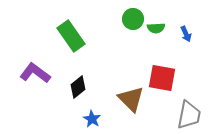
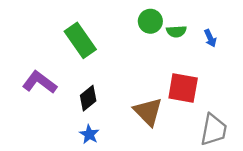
blue star: (92, 119) -> (89, 134), moved

